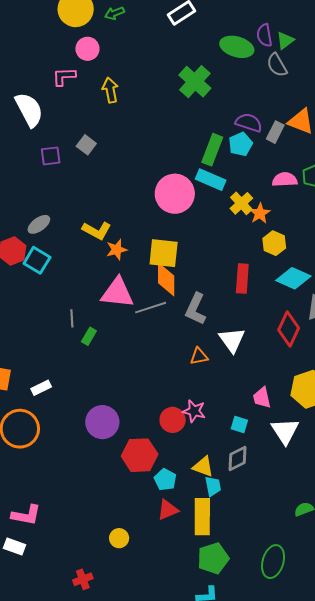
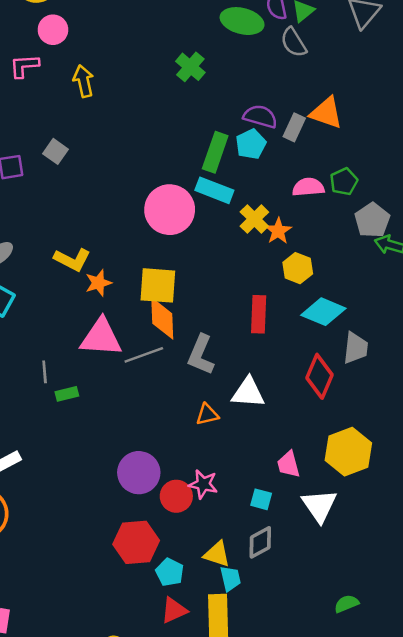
green cross: (195, 82) -> (190, 67), size x0.7
green rectangle: (89, 336) -> (67, 394), turned 48
white triangle: (232, 340) -> (248, 393), turned -48
purple circle: (102, 422) -> (139, 473), moved

